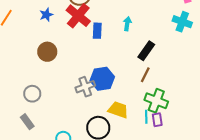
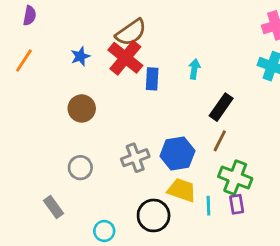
blue hexagon: (102, 79) -> (177, 154), moved
gray circle: (32, 94) -> (80, 168), moved
cyan line: (146, 117) -> (208, 206), moved

